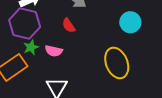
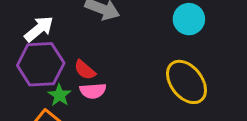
red semicircle: (69, 25) -> (85, 70), moved

